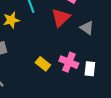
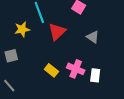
red triangle: (61, 18) -> (57, 32), moved

